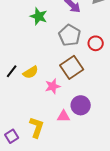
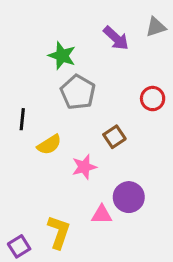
gray pentagon: (70, 35) -> (78, 92), moved
brown square: (72, 67) -> (114, 137), size x0.6
black line: (12, 71) -> (22, 119), moved, turned -32

